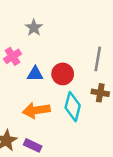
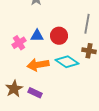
pink cross: (13, 56) -> (19, 43), moved
cyan diamond: (73, 107) -> (67, 62), turned -70

